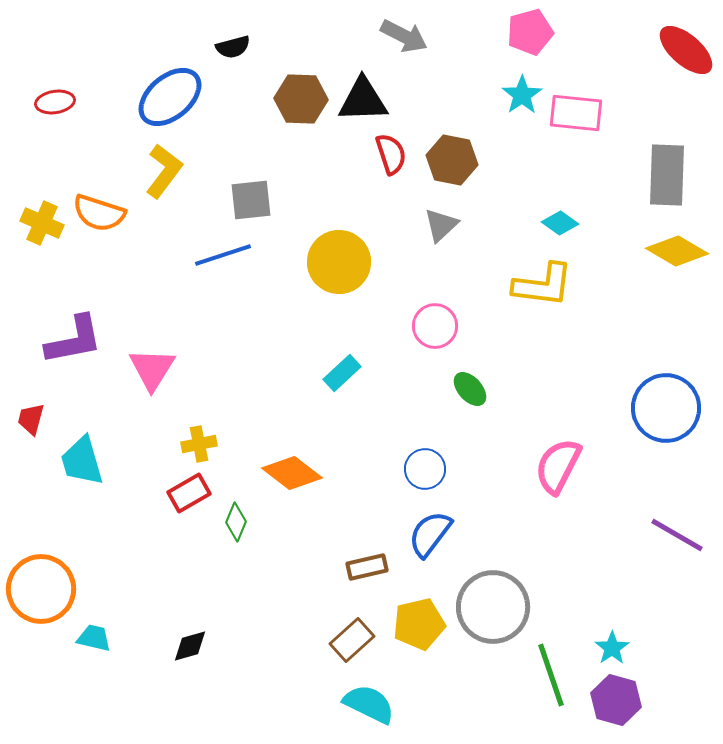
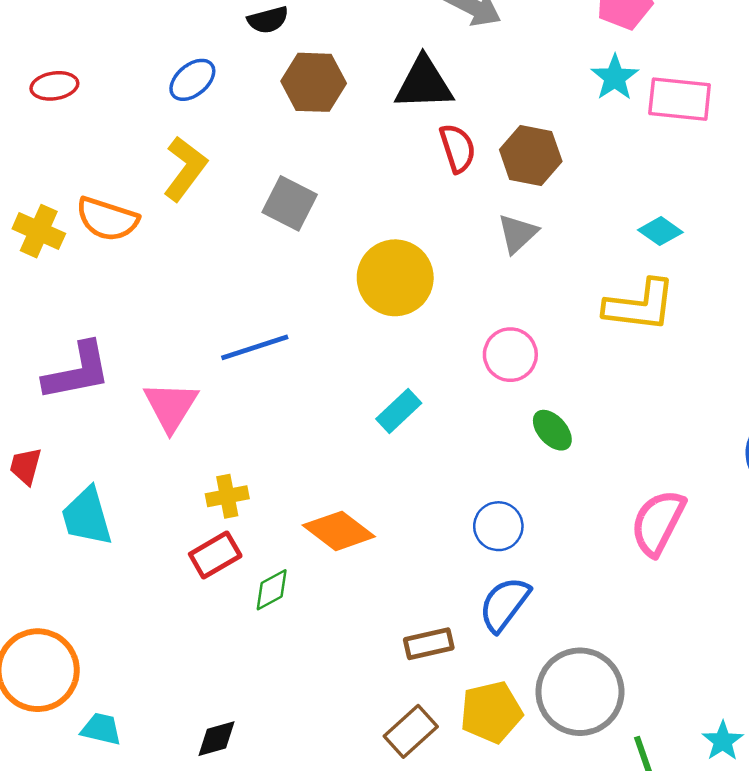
blue ellipse: (170, 97) -> (192, 80), size x0.6
brown hexagon: (301, 99) -> (314, 82), moved
gray square: (251, 200) -> (290, 203), turned 33
blue line: (223, 255) -> (255, 347), moved
green diamond: (236, 522) -> (272, 590), turned 39

